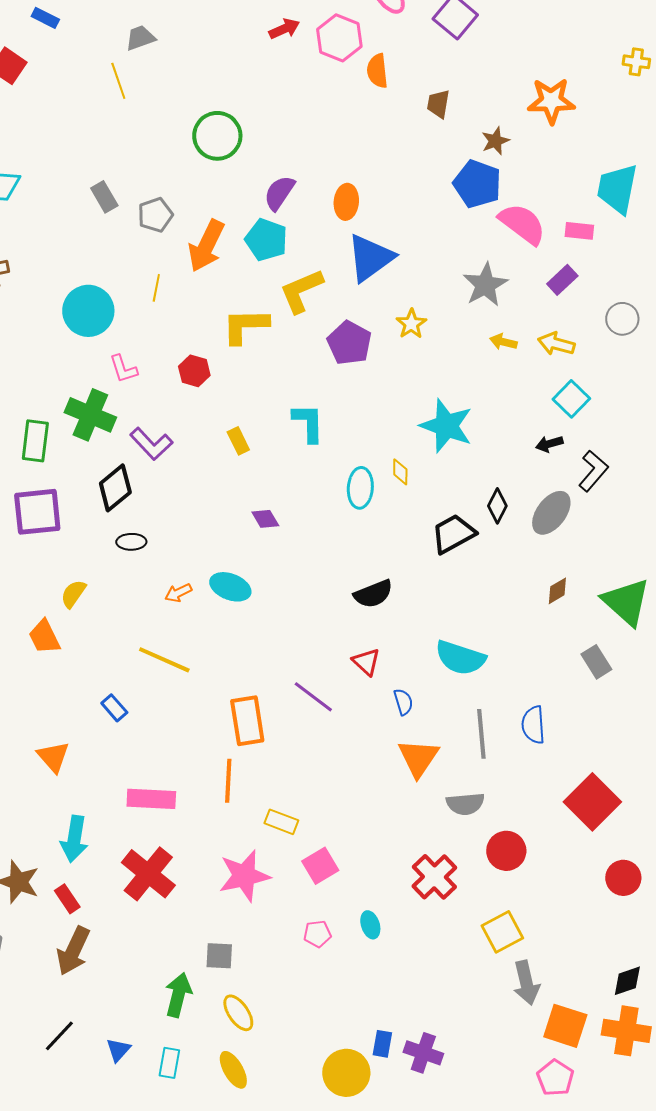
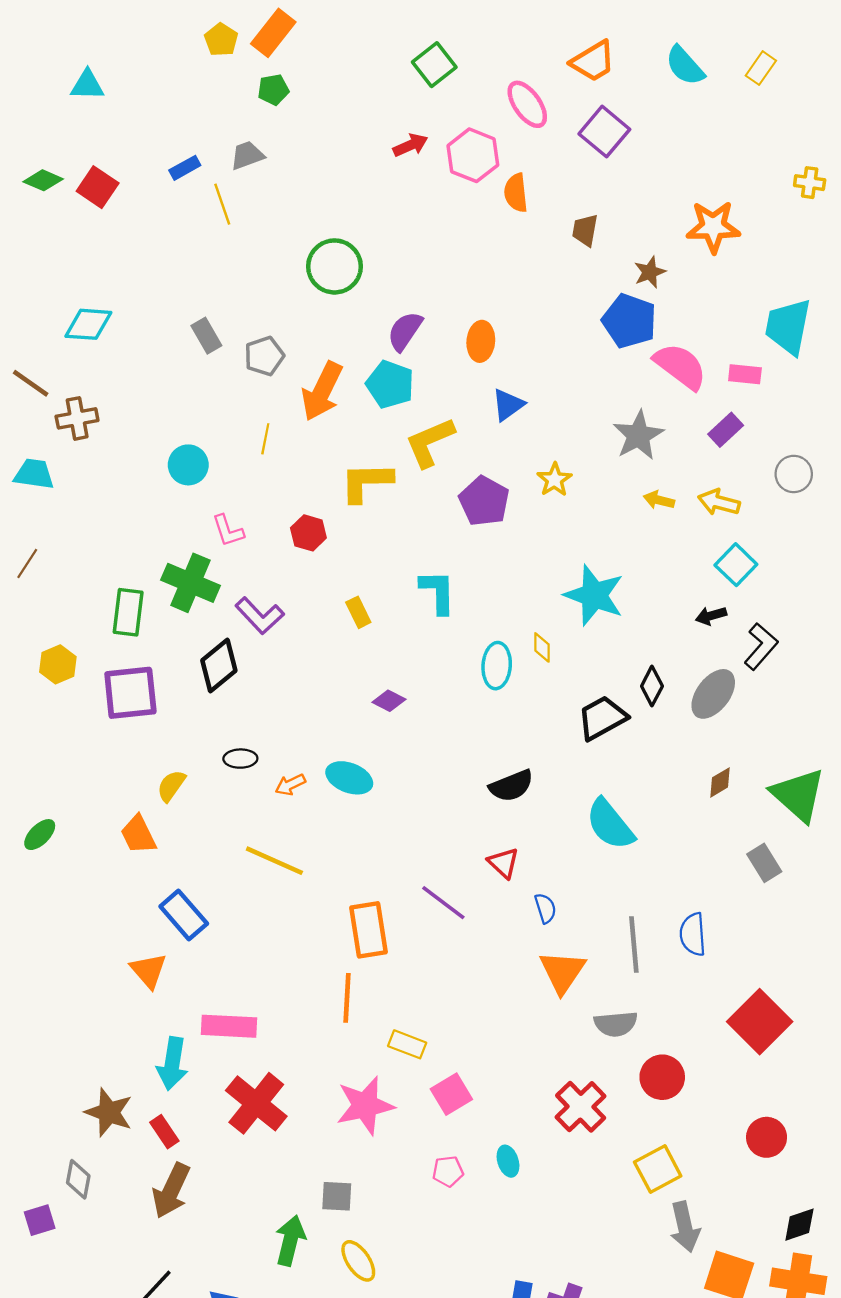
blue rectangle: (45, 18) -> (185, 168), moved, turned -56
blue triangle: (370, 258) -> (508, 405), size x0.6
cyan circle: (88, 311) -> (188, 465), size x0.7
purple diamond: (265, 519) -> (389, 701), turned -32
black ellipse: (131, 542) -> (240, 759), moved
cyan semicircle: (460, 658) -> (610, 824), moved, turned 33
blue rectangle: (114, 708) -> (184, 915), moved, size x1.6
pink rectangle: (151, 799) -> (229, 1026), moved
red circle: (623, 878) -> (767, 1137), moved

